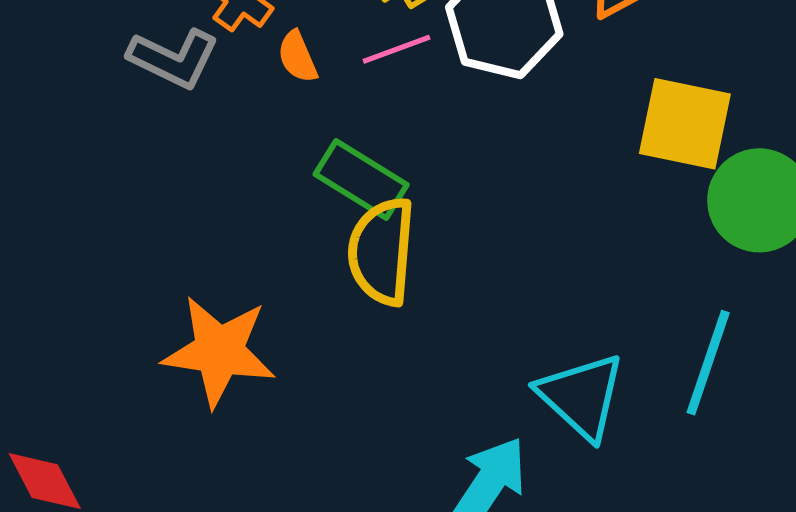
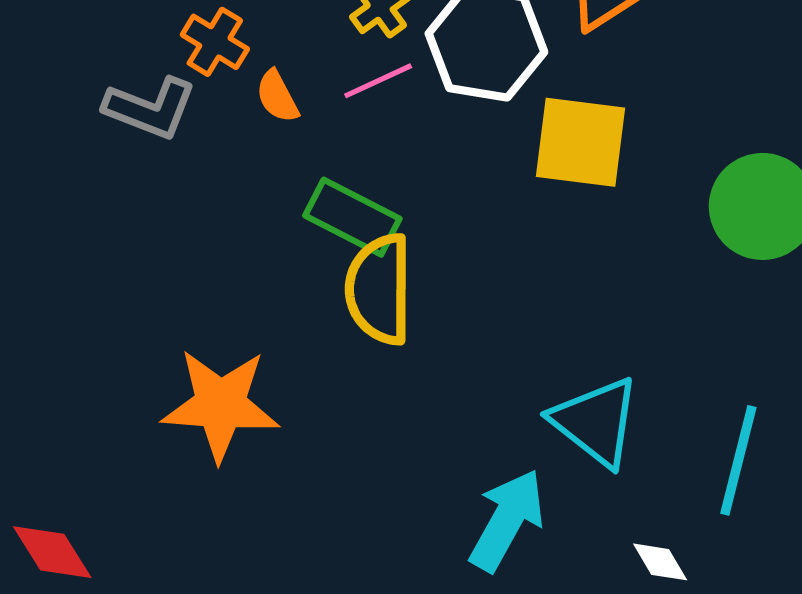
yellow square: (685, 124) -> (580, 142), moved
cyan line: (708, 363) -> (738, 460), moved

